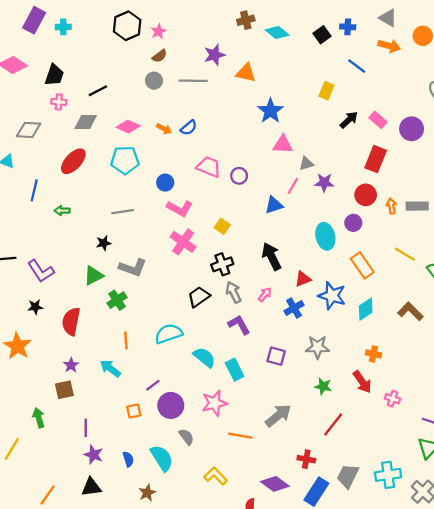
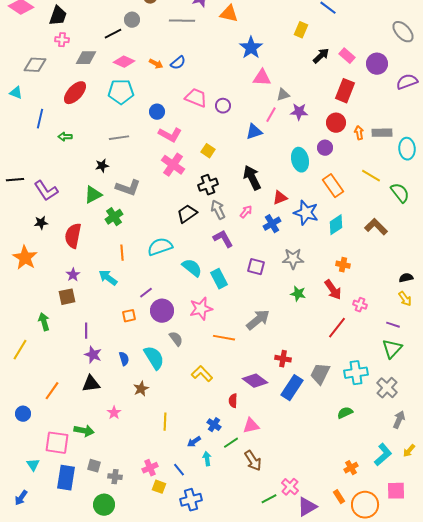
gray circle: (154, 81) -> (132, 20), moved
black line: (98, 91) -> (113, 34), moved
red line: (333, 424) -> (337, 328), moved

